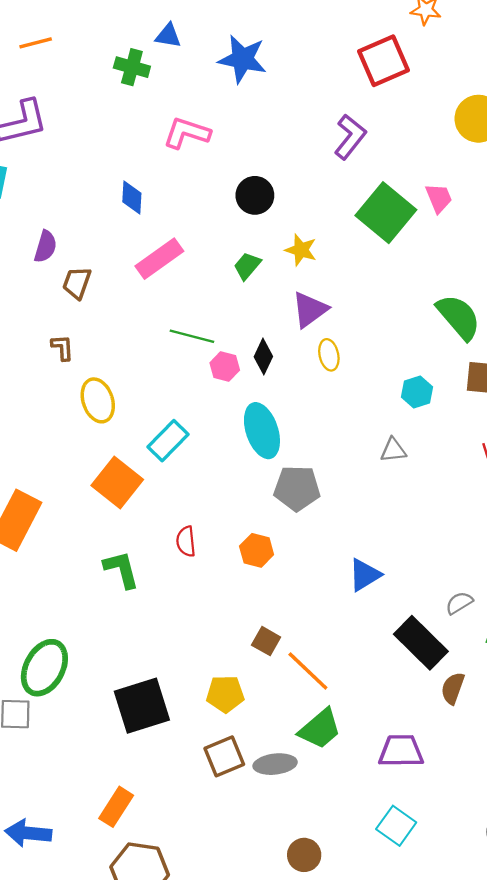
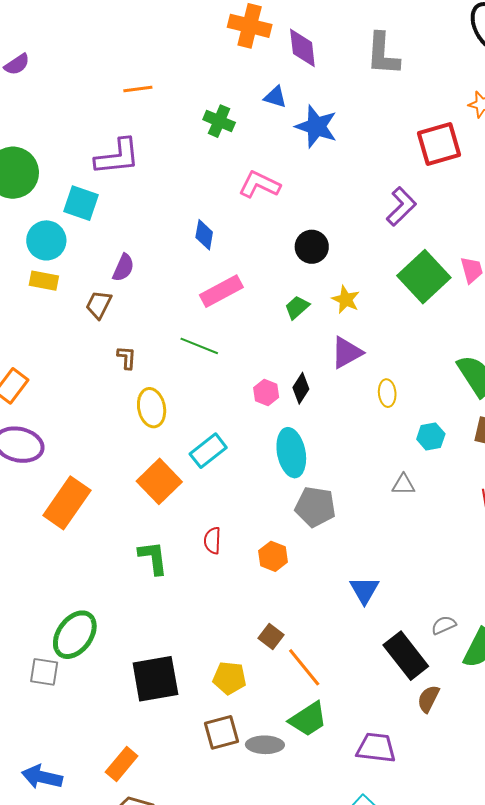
blue triangle: (168, 36) -> (275, 97), moved
brown trapezoid: (77, 283) -> (99, 305), moved
green line: (192, 336) -> (199, 346), moved
yellow ellipse: (329, 355) -> (387, 393), moved
blue triangle: (365, 575) -> (364, 590), turned -36

